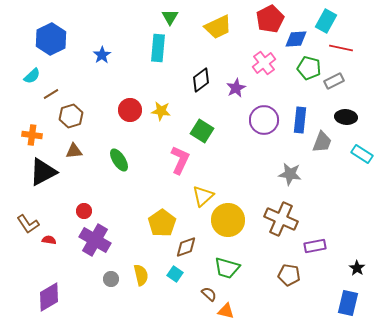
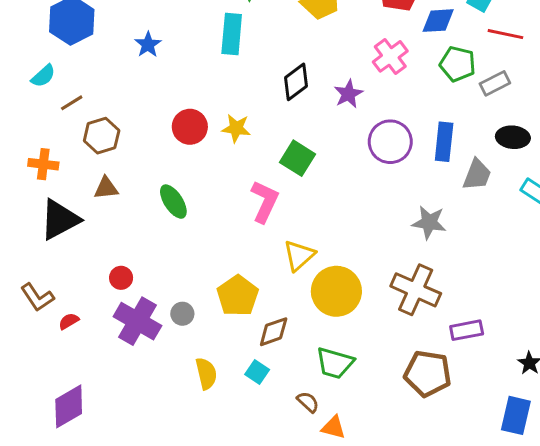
red semicircle: (49, 240) -> (69, 321), turned -40
brown pentagon: (289, 275) -> (428, 374), size x1.4
gray circle: (111, 279) -> (182, 314), moved

